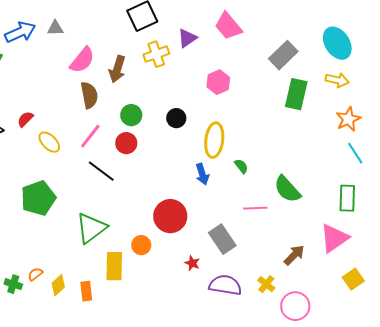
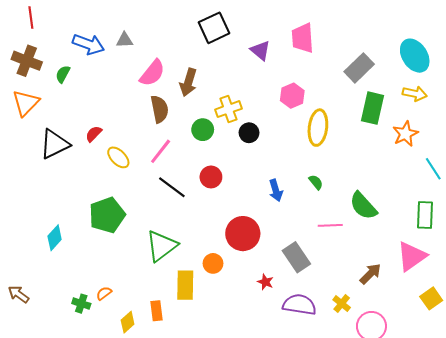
pink trapezoid: (228, 26) -> (303, 38), turned 36
blue arrow: (20, 32) -> (88, 44), turned 44
purple triangle: (187, 38) -> (260, 50), turned -45
yellow cross: (156, 54) -> (228, 109), moved
orange star: (348, 119) -> (405, 134), moved
yellow ellipse: (214, 140) -> (318, 128), moved
red circle: (126, 143) -> (211, 177), moved
yellow diamond: (58, 285) -> (128, 322), moved

